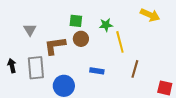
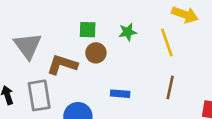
gray triangle: (30, 30) -> (28, 46), size x1.6
yellow line: (120, 42) -> (167, 42), moved
brown L-shape: (55, 46) -> (62, 65), turned 30

